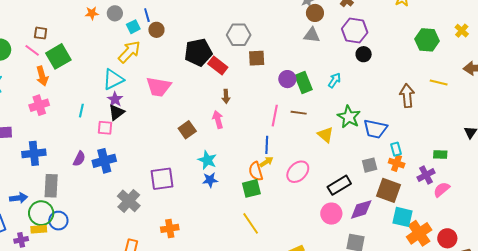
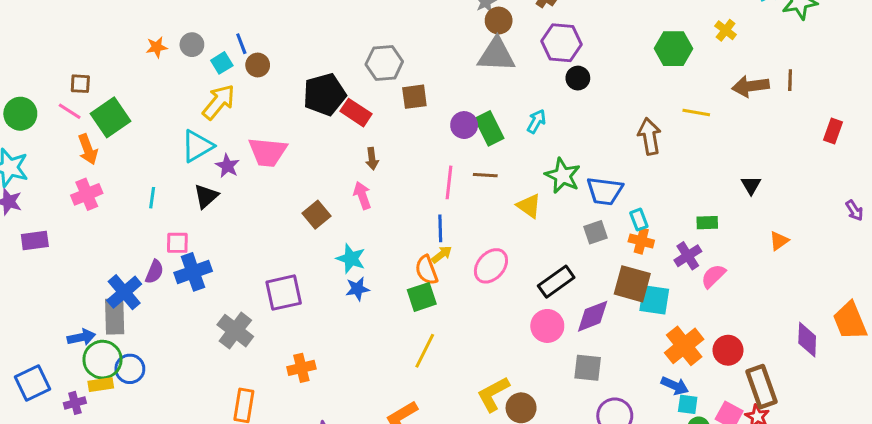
gray triangle: (312, 35) -> (496, 55), size x1.5
purple star: (115, 99) -> (227, 166), moved
pink square: (105, 128) -> (177, 243), moved
blue cross: (34, 153) -> (124, 292), moved, turned -30
gray square: (370, 165) -> (595, 232), moved
blue arrow: (19, 198) -> (81, 337), moved
cyan square: (403, 217) -> (654, 300), moved
yellow line: (251, 223) -> (425, 351), turned 65

